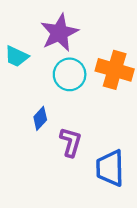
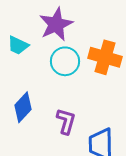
blue diamond: (40, 118) -> (23, 107), moved, size x1.4

